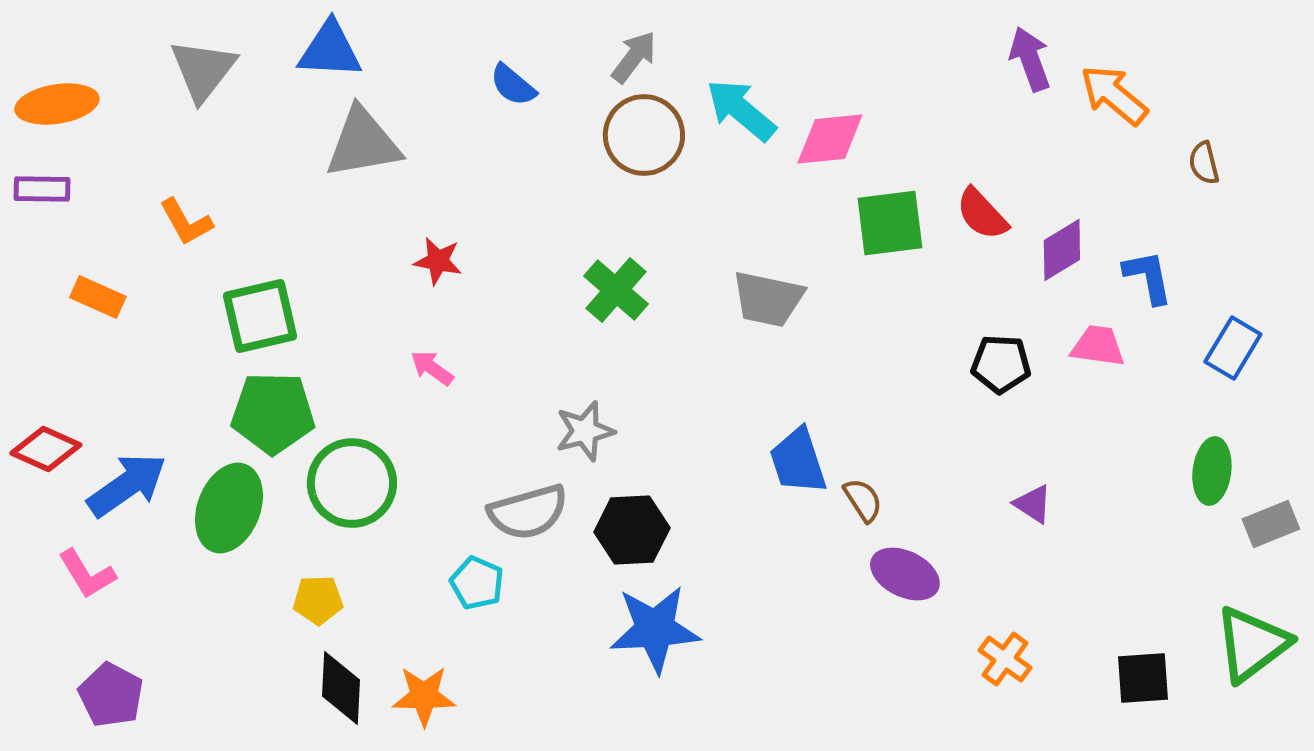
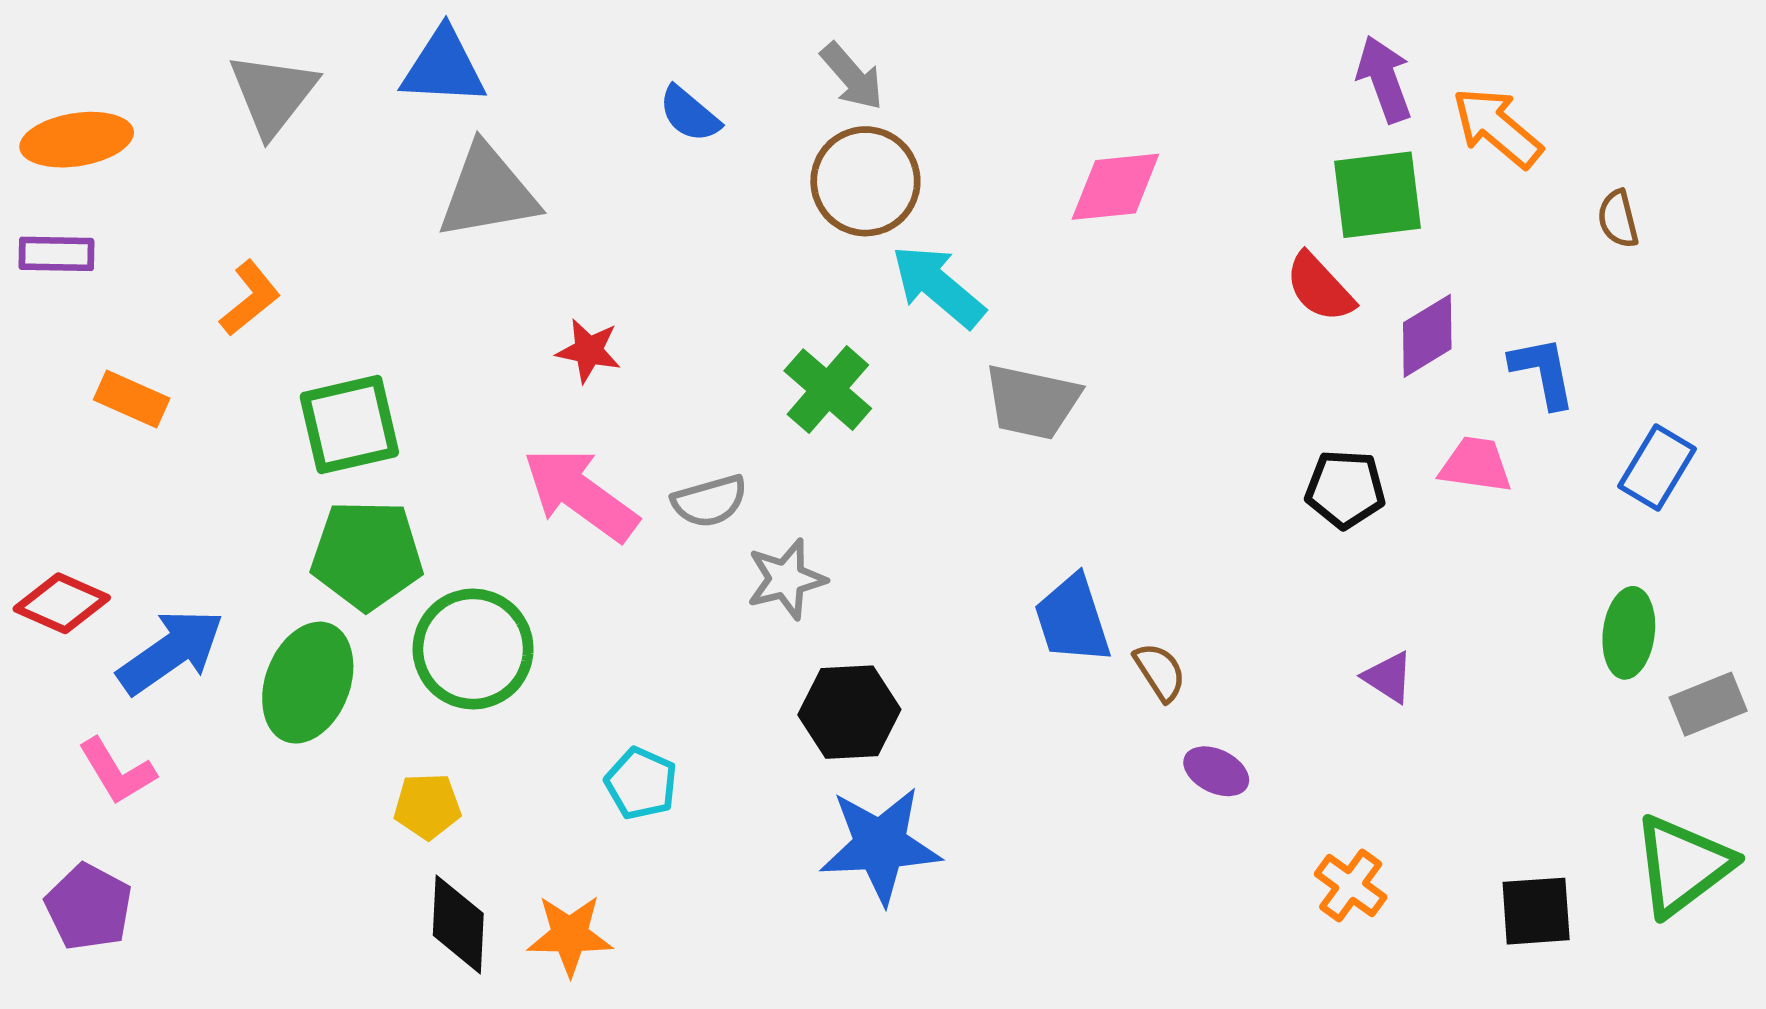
gray arrow: (634, 57) -> (852, 76), turned 102
cyan arrow: (741, 110) -> (938, 286), moved
orange L-shape: (186, 222) -> (250, 298), turned -100
green square: (890, 223) -> (1378, 195), moved
pink arrow: (432, 368) -> (581, 494), size x2.0
gray semicircle: (528, 512) -> (710, 501), moved, size x0.7
purple ellipse: (905, 574) -> (1216, 771), size x0.7
purple pentagon: (111, 695) -> (89, 907), moved

